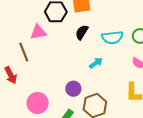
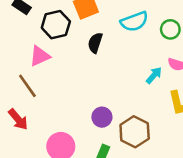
cyan semicircle: (112, 37) -> (134, 22), moved
cyan arrow: (96, 63) -> (154, 75), moved

